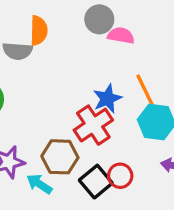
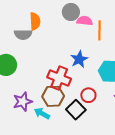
orange line: (145, 90) -> (99, 30), moved, turned 30
red cross: (93, 125) -> (59, 78), moved, turned -30
red circle: (120, 176) -> (88, 95), moved

